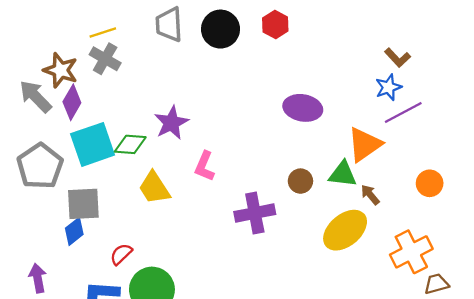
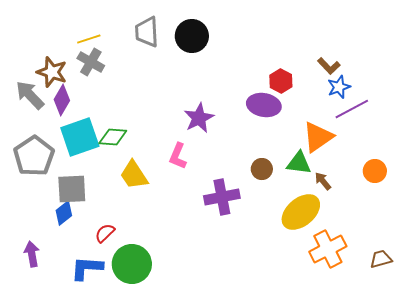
red hexagon: (275, 24) -> (281, 81), moved
brown L-shape: (398, 58) -> (329, 66), moved
purple star: (171, 123) -> (199, 118), moved
orange cross: (411, 252) -> (328, 249), moved

